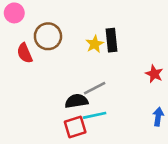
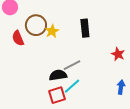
yellow star: (95, 44) -> (52, 31), moved
cyan line: (95, 115) -> (72, 86), turned -30

